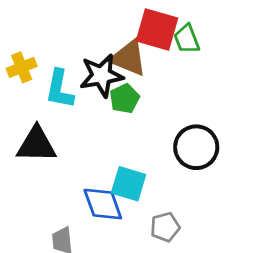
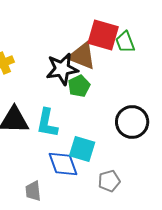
cyan L-shape: (60, 89) -> (47, 123), moved

